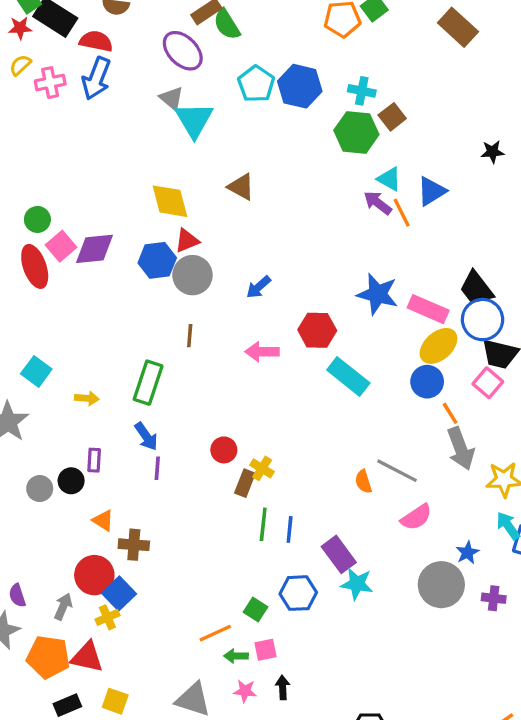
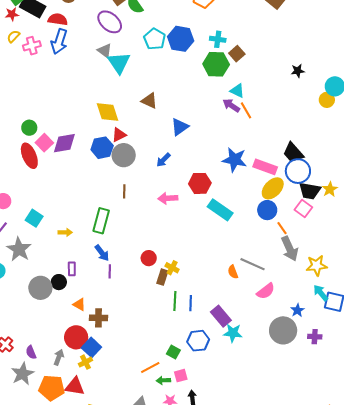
blue triangle: (432, 191) -> (180, 127), moved
gray circle: (40, 489) -> (40, 288), size x1.5

